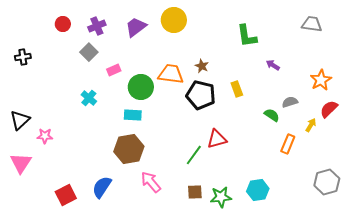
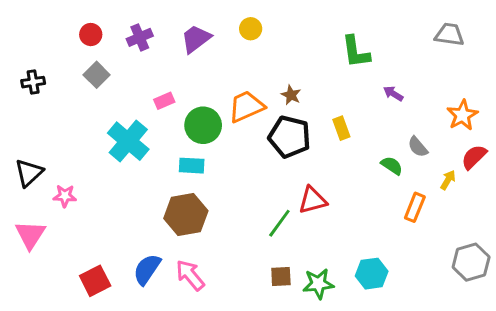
yellow circle: (174, 20) -> (251, 29), size x0.6
gray square: (89, 52) -> (97, 75), moved
orange trapezoid: (171, 74) -> (246, 107), turned -32
cyan cross: (89, 98) -> (128, 141), size x1.8
gray semicircle: (290, 102) -> (418, 147), turned -112
pink arrow: (151, 182) -> (190, 275), moved

